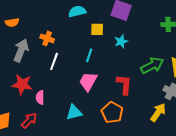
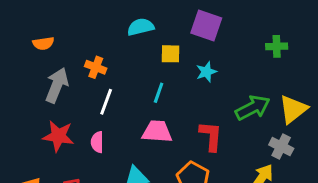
pink trapezoid: (88, 81) -> (157, 132), turned 65
pink semicircle: (40, 97) -> (97, 142), moved

